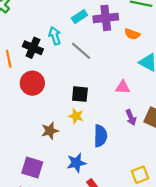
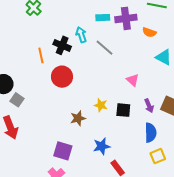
cyan rectangle: (79, 17) -> (103, 18), turned 32
pink triangle: (123, 87) -> (133, 80), moved, turned 40
black square: (80, 94) -> (123, 110), moved
blue semicircle: (100, 136) -> (151, 133), moved

